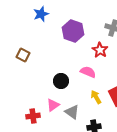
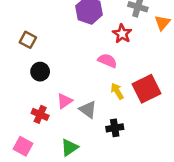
black circle: (61, 81) -> (40, 72), moved
red cross: (33, 116) -> (40, 114), turned 32

